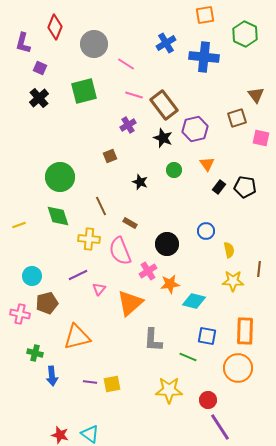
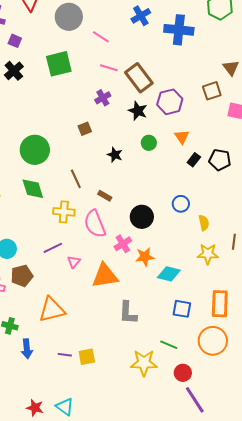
orange triangle: (130, 303) -> (105, 276), turned 32
green line: (188, 357) -> (169, 345), moved

